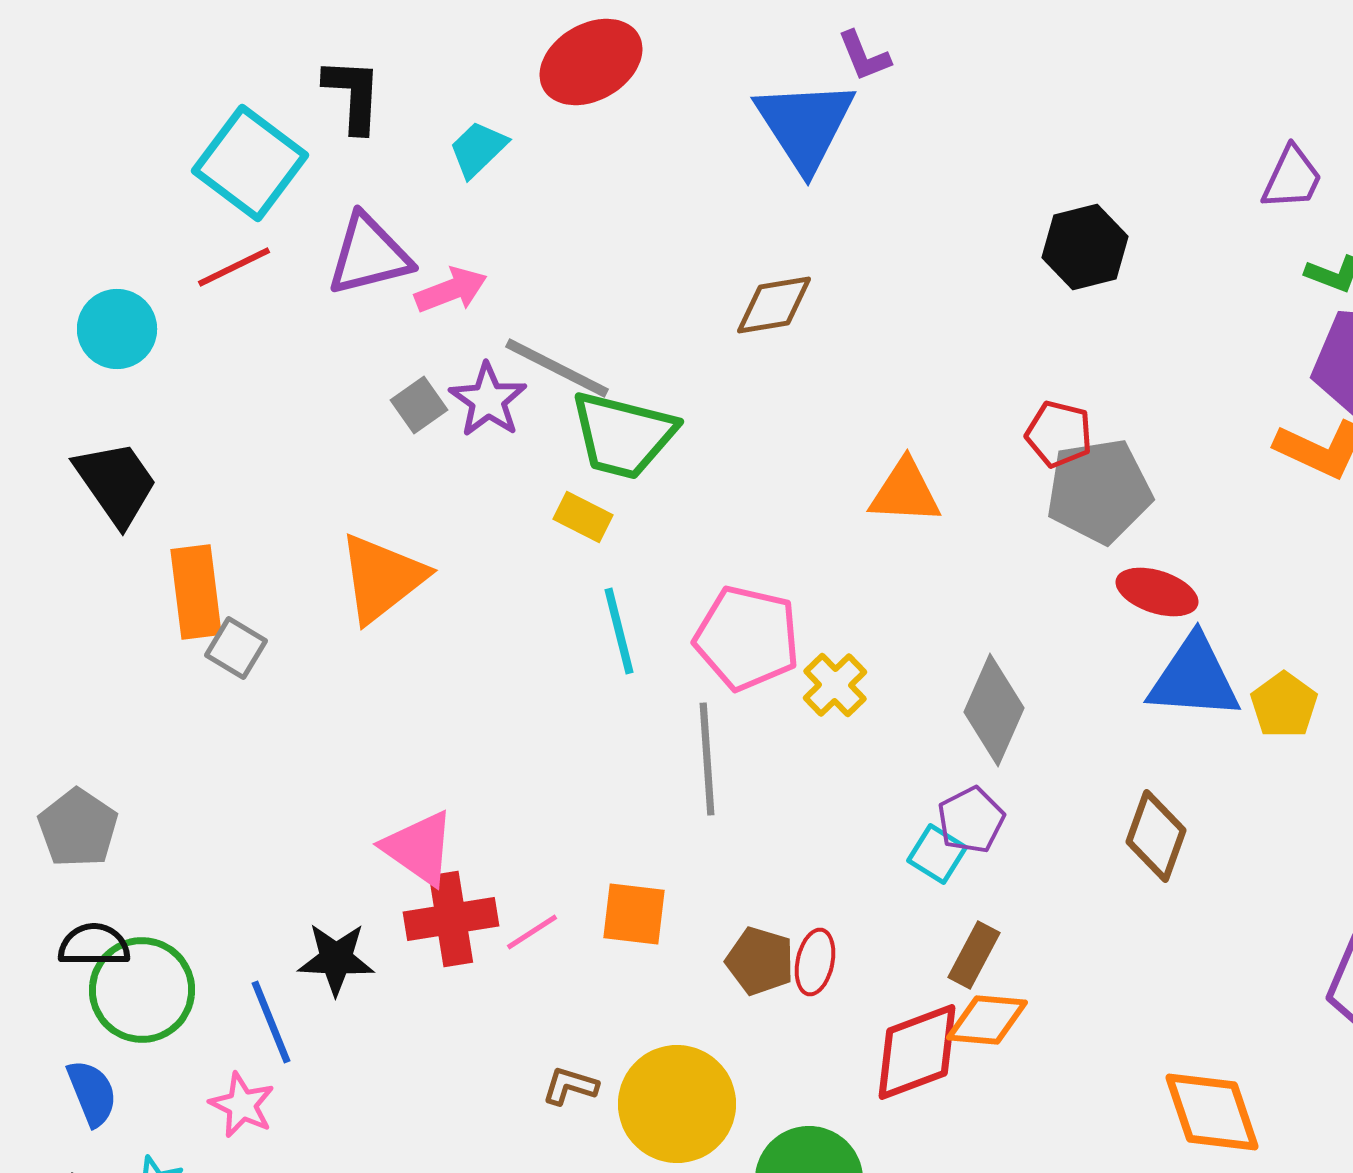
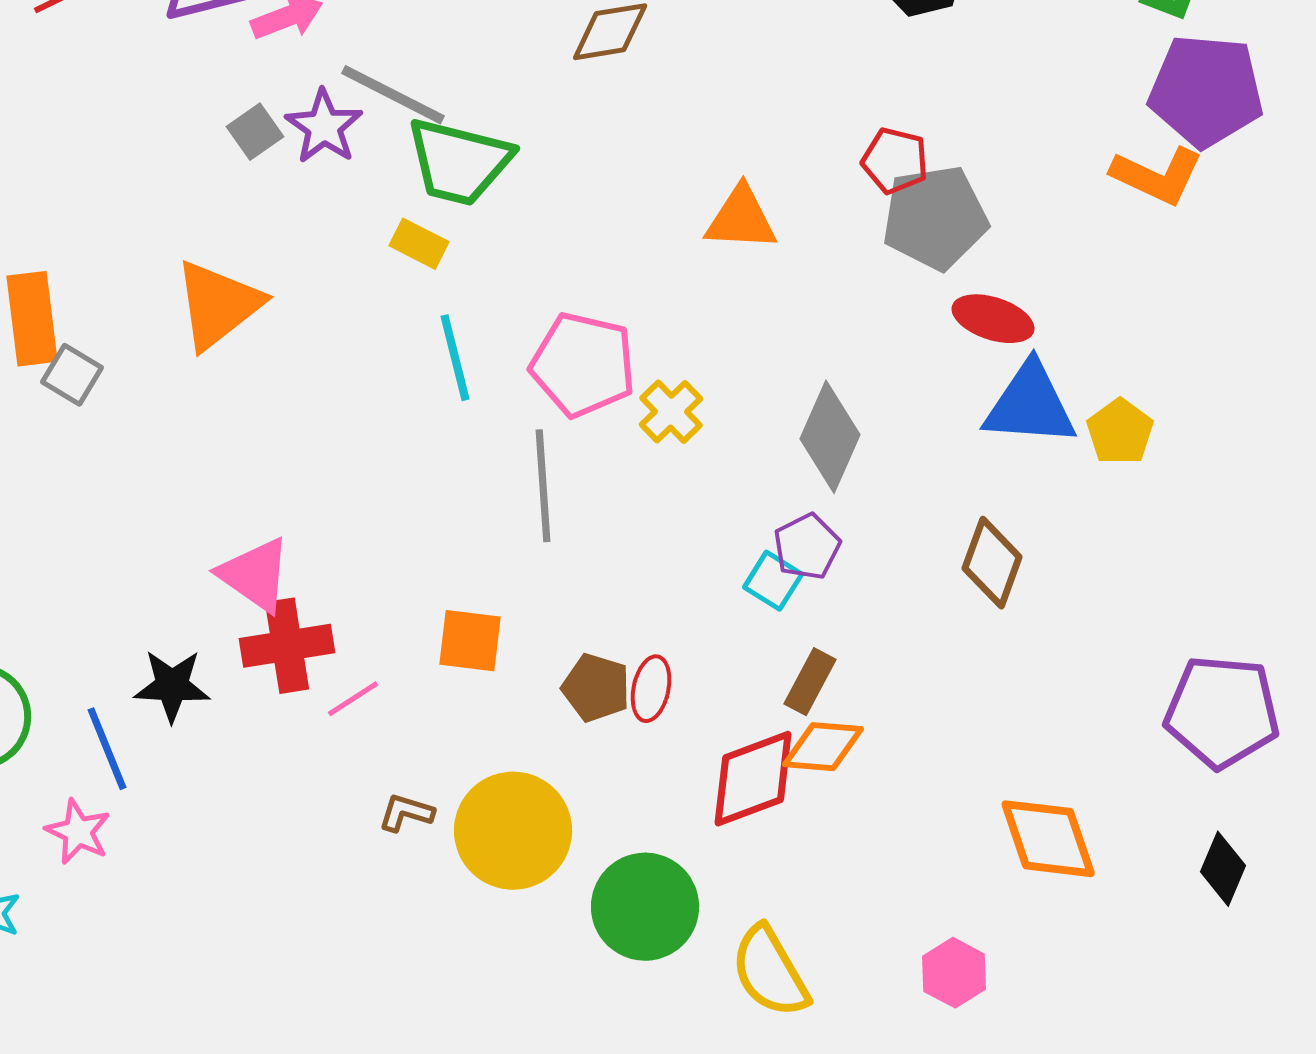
pink line: (532, 932) -> (353, 699), moved

